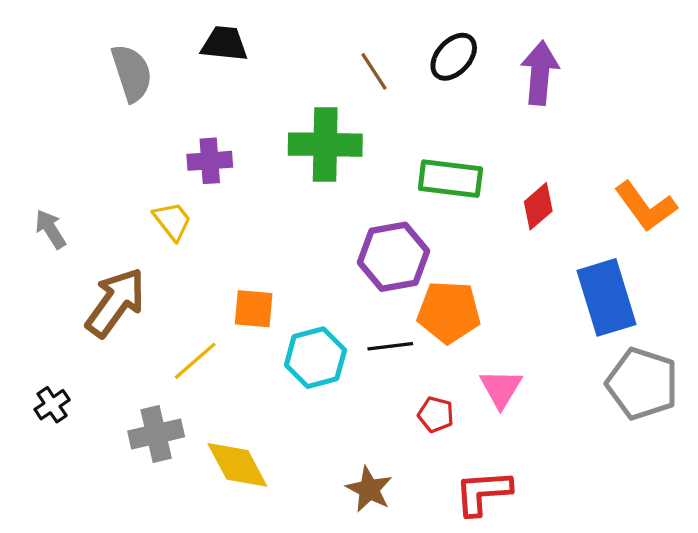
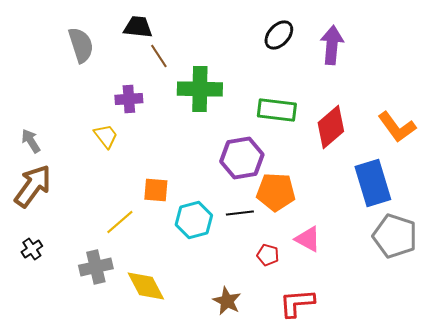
brown line: (374, 71) -> (159, 56), moved
red diamond: (538, 206) -> (331, 127), size x1.5
brown arrow: (115, 302) -> (33, 186), moved
pink triangle: (501, 388) -> (308, 239), turned -32

